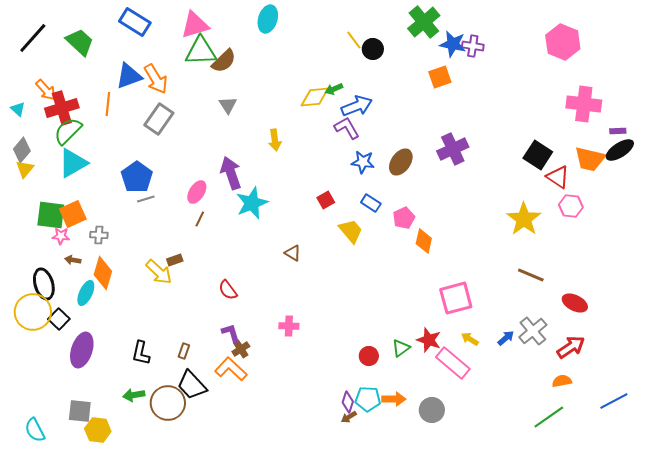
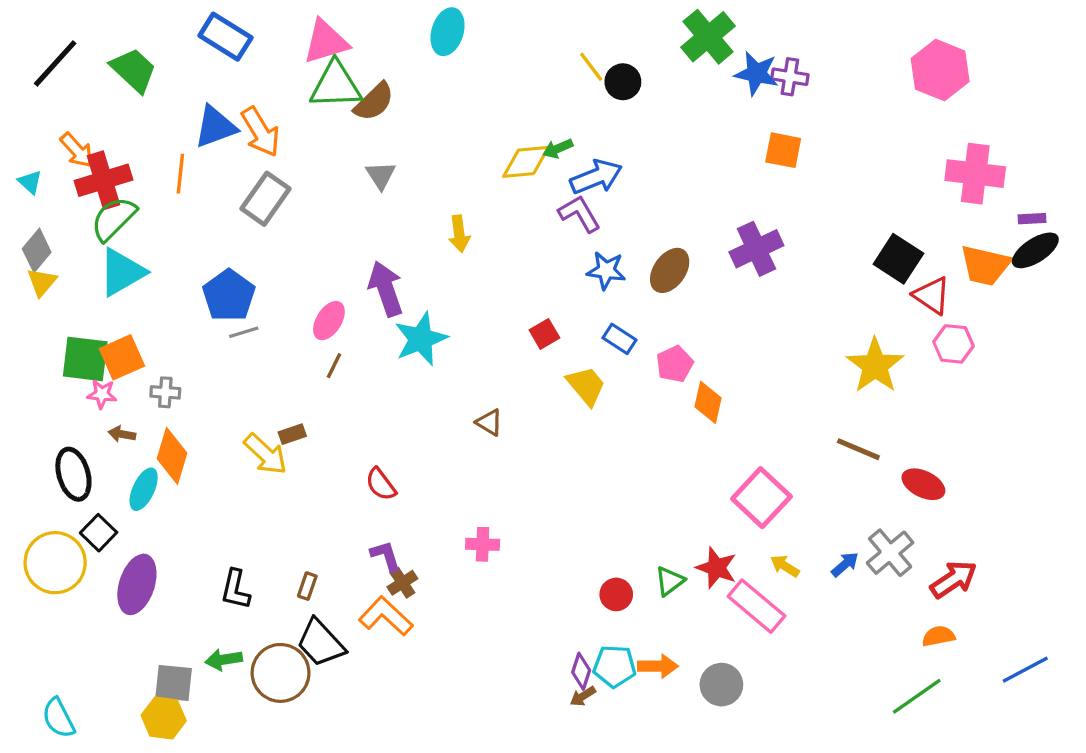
orange square: (440, 77) -> (783, 150), moved, turned 30
brown line: (531, 275) -> (858, 449), moved
pink square: (456, 298) -> (761, 498), turned -32
red ellipse: (575, 303) -> (923, 484), moved
yellow circle: (33, 312) -> (55, 563), moved
gray square: (80, 411) -> (174, 683), moved

